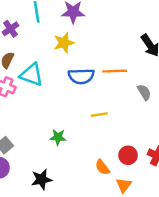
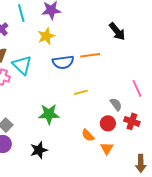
cyan triangle: (31, 75) -> (22, 65), turned 30
gray semicircle: (144, 92) -> (116, 104), moved
green star: (58, 137) -> (49, 114), size x1.5

